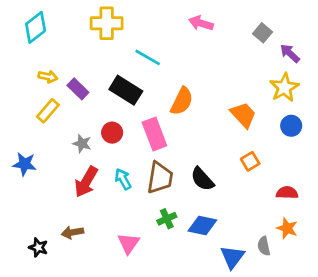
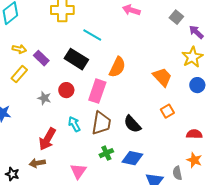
pink rectangle: (154, 134) -> (97, 91), turned 40
red arrow: (86, 182) -> (47, 139), moved

